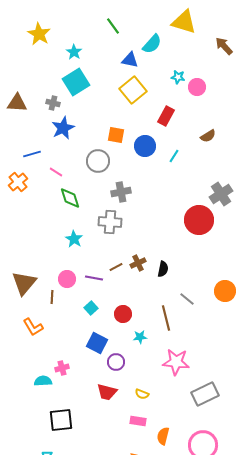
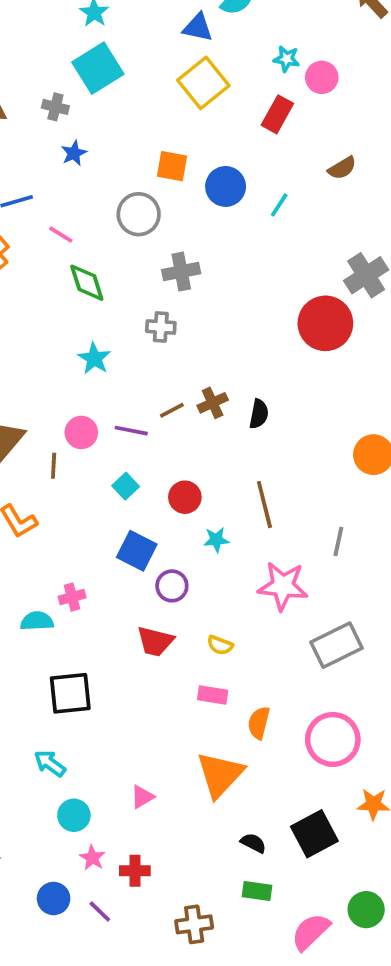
red rectangle: (166, 116) -> (277, 114), moved
blue star: (63, 128) -> (74, 153), size x0.6
gray cross: (110, 222) -> (161, 327), size x0.7
gray line: (187, 299) -> (338, 542), moved, turned 63

